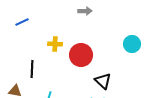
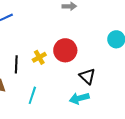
yellow cross: (55, 44) -> (39, 57), moved, turned -32

